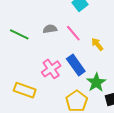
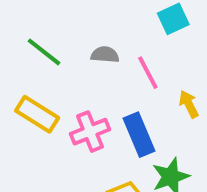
yellow rectangle: (25, 90) -> (37, 114), moved

